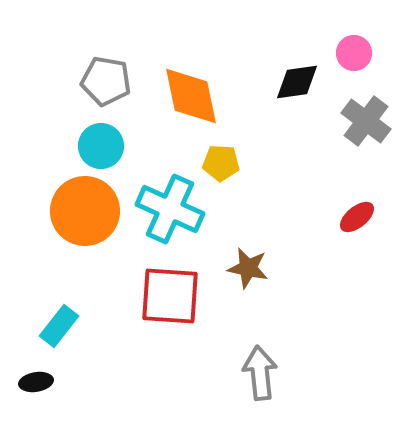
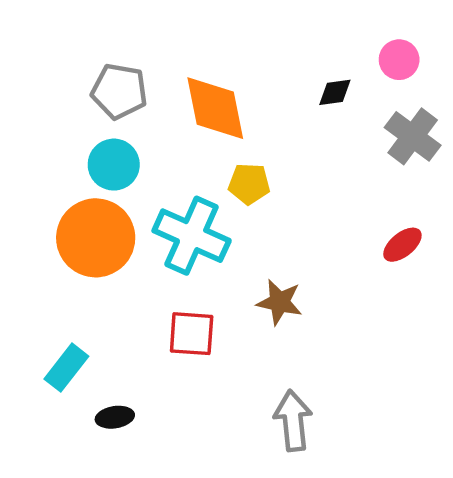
black diamond: (297, 82) -> (335, 92), size x0.7
red square: (170, 296) -> (192, 334), size x0.7
black ellipse: (36, 382) -> (115, 417), moved

